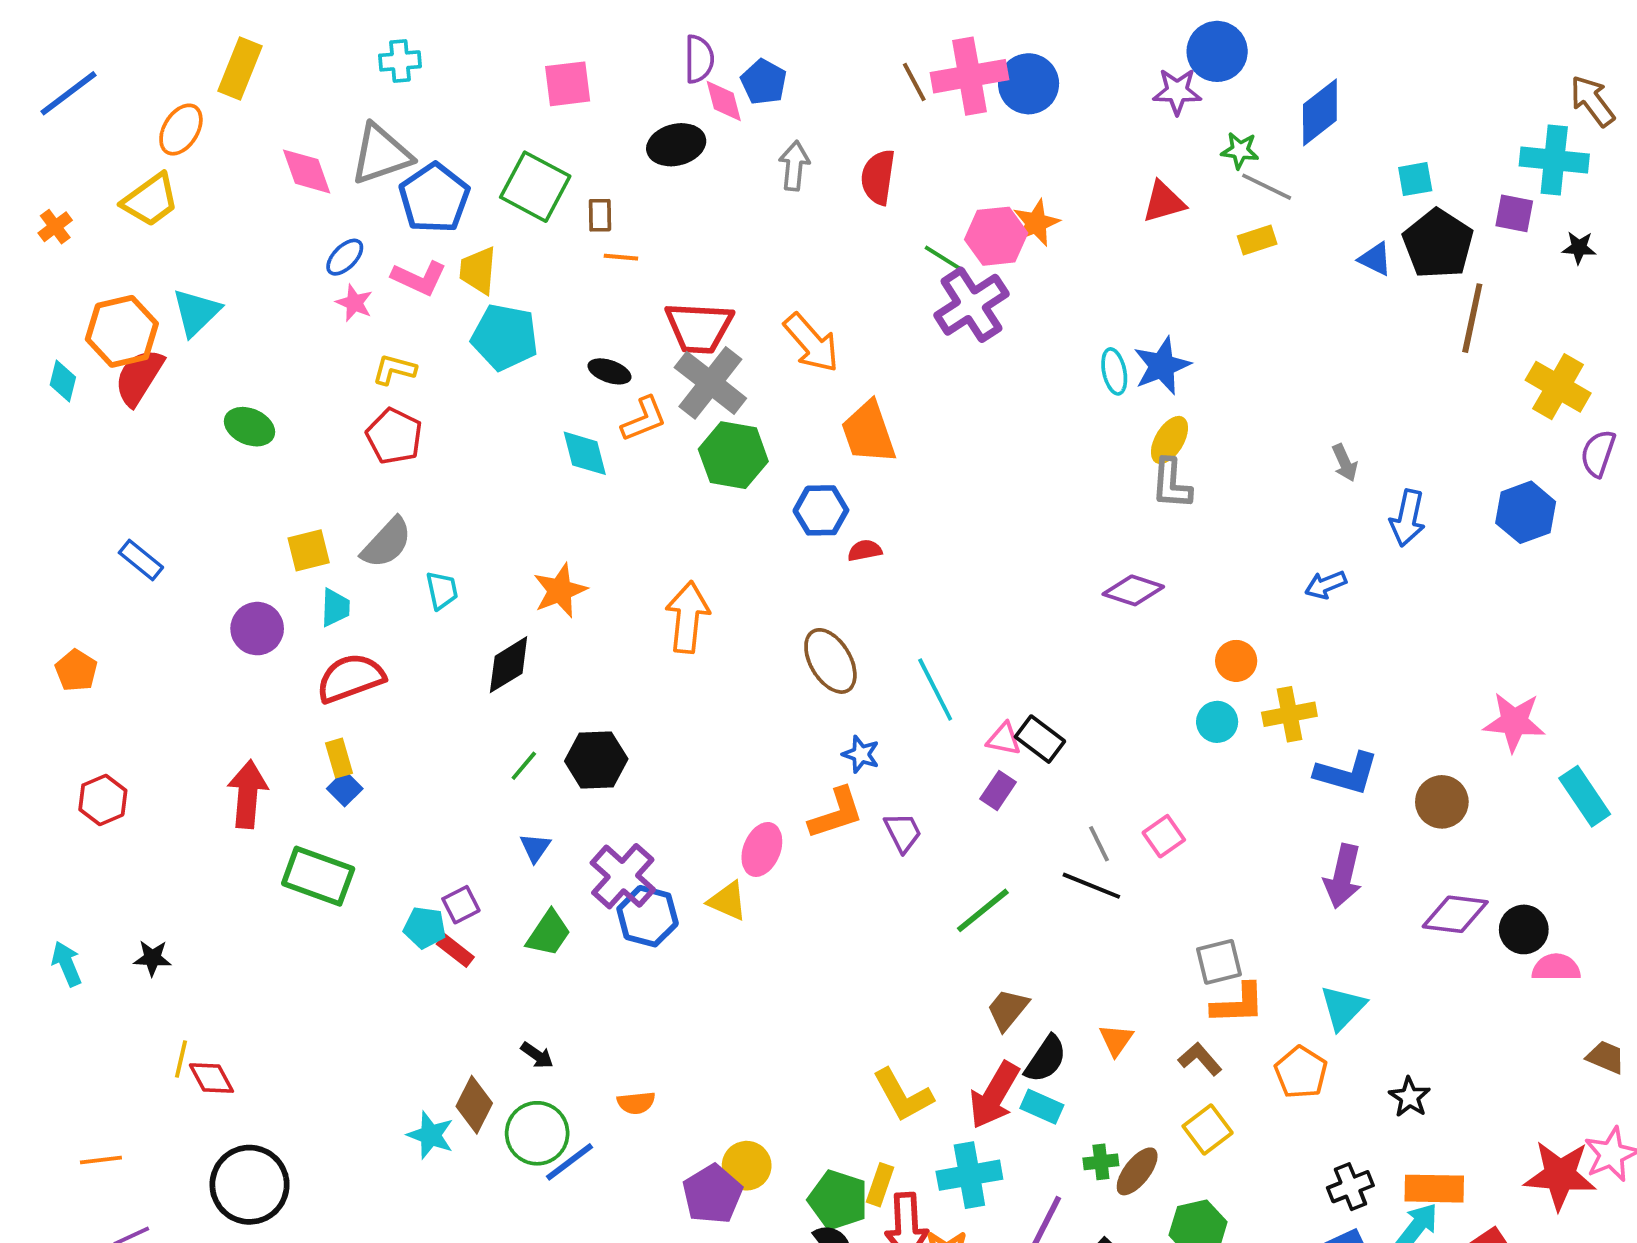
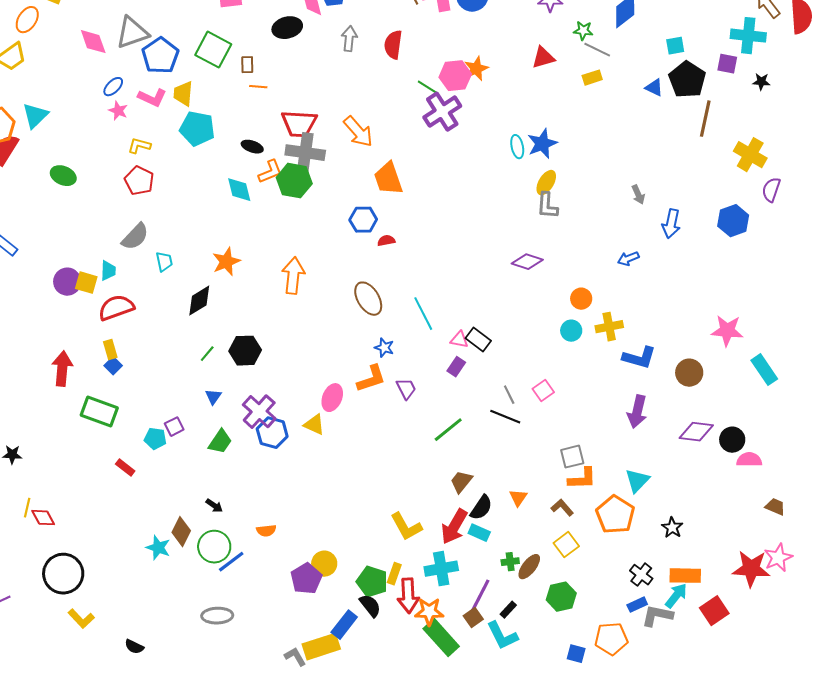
gray cross: (710, 383) -> (305, 153), turned -30
green hexagon: (733, 455) -> (294, 181), moved
yellow square: (309, 550) -> (86, 283), moved, turned 30
red rectangle: (455, 950) -> (125, 468), moved
orange pentagon: (1301, 1072) -> (615, 515), size x1.4
black cross: (1350, 1187) -> (641, 575), turned -30

